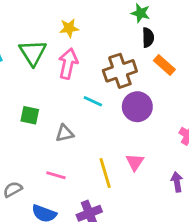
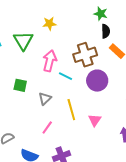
pink arrow: (68, 64) -> (50, 61), moved
gray triangle: (65, 133) -> (45, 99), turned -32
yellow line: (105, 173) -> (71, 110), moved
pink line: (56, 175) -> (47, 127), moved, turned -72

